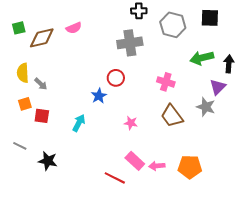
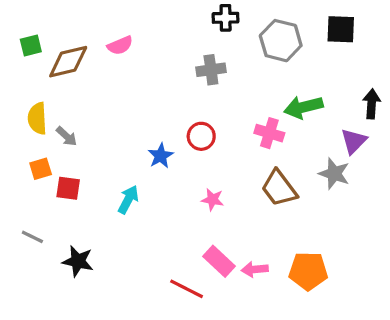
gray cross: (130, 43) -> (211, 70), size x0.7
green arrow: (202, 58) -> (303, 107), moved
red circle: (116, 78) -> (201, 136), moved

